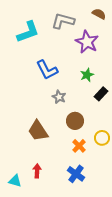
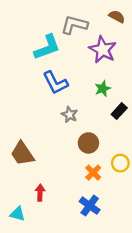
cyan L-shape: (28, 32) -> (47, 47), moved
brown trapezoid: (38, 131) -> (22, 154), moved
red arrow: (37, 171) -> (40, 193), moved

